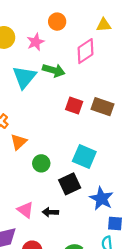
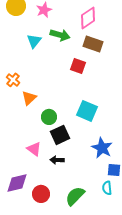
cyan triangle: (24, 77) -> (34, 41), size x0.7
brown rectangle: (103, 107) -> (93, 44), moved
black square: (70, 184) -> (60, 135), moved
pink triangle: (25, 210) -> (34, 149), moved

